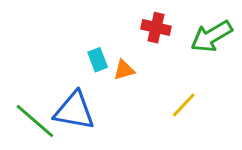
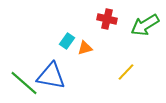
cyan rectangle: (98, 60) -> (67, 41), turned 56

